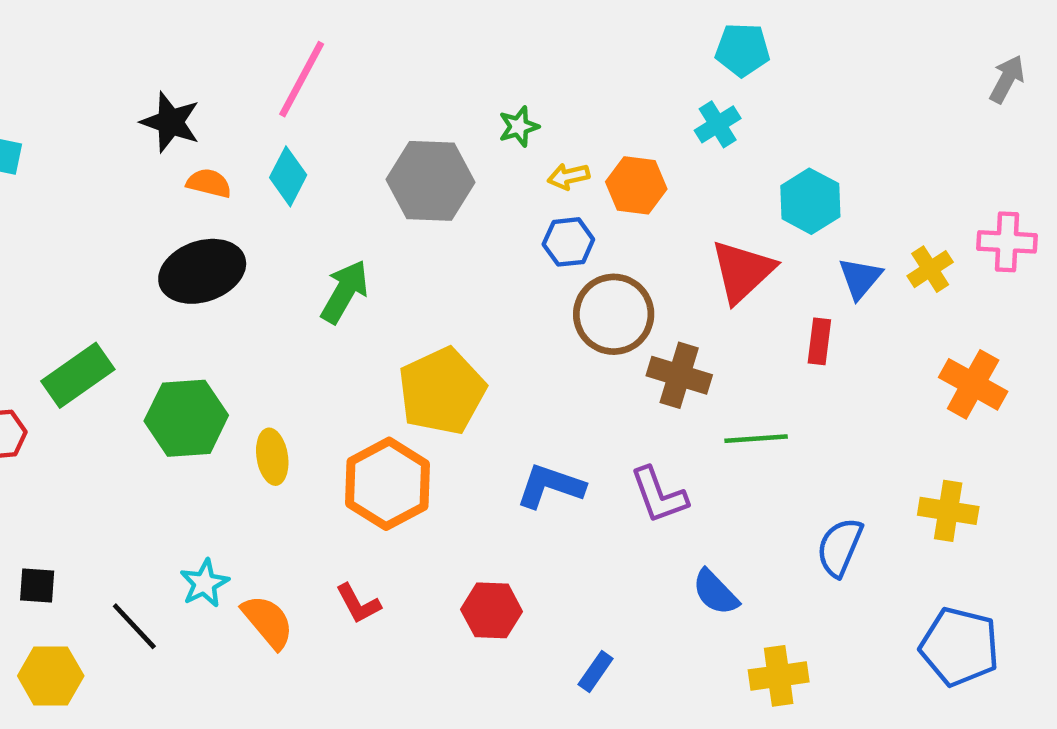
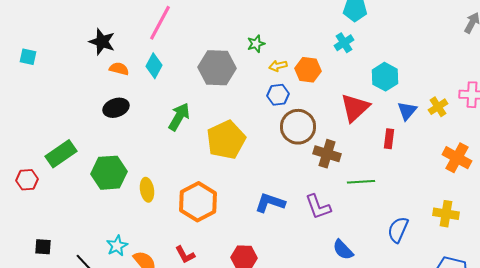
black ellipse: (202, 271) -> (116, 108), size x0.7
yellow pentagon: (442, 391) -> (226, 140), moved

